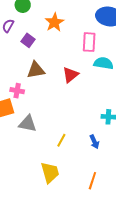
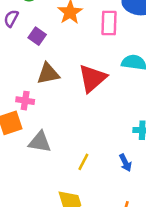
pink rectangle: (89, 42) -> (109, 23), moved
red triangle: (70, 75) -> (92, 78), size x1.4

